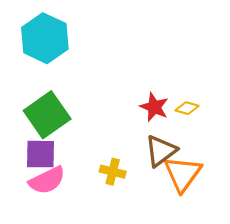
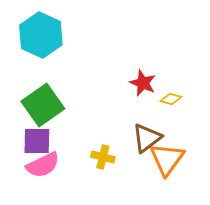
red star: (154, 107) -> (143, 83), moved

